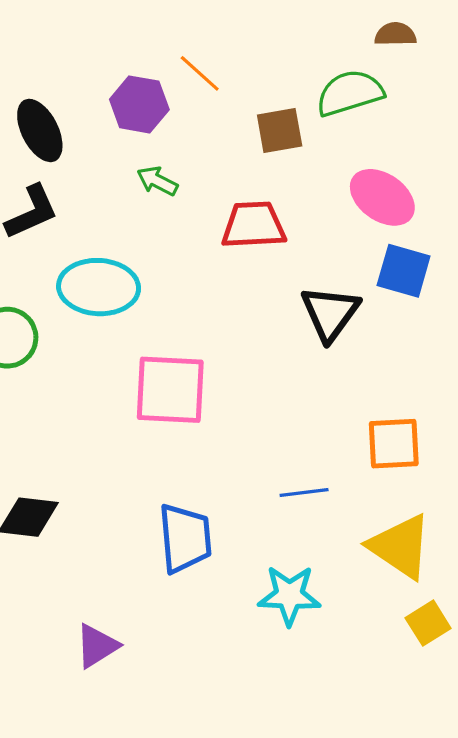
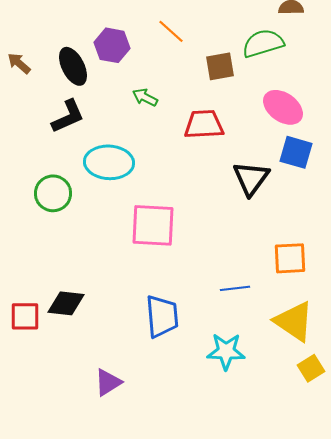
purple hexagon: (139, 104) -> (112, 45), moved

